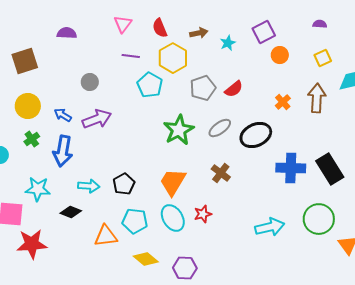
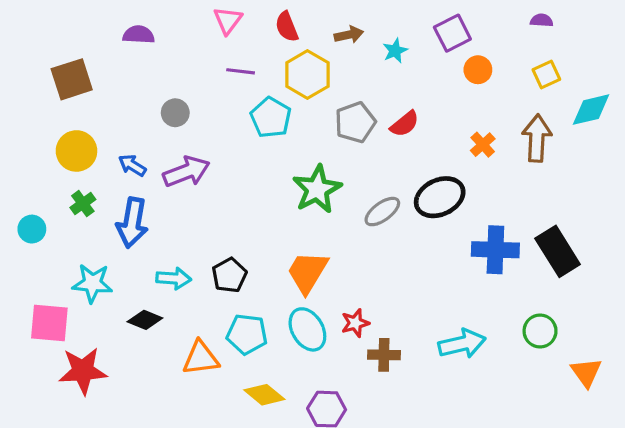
gray ellipse: (220, 128) -> (382, 212), moved
brown cross: (221, 173) -> (384, 355), moved, turned -36
green circle: (319, 219) -> (540, 331), size x0.7

